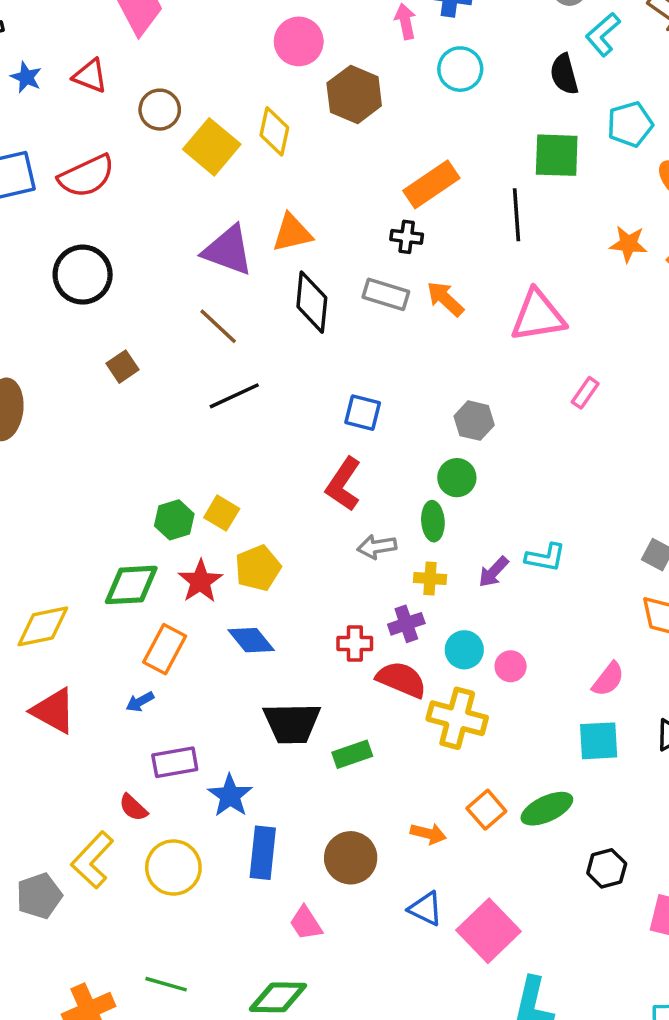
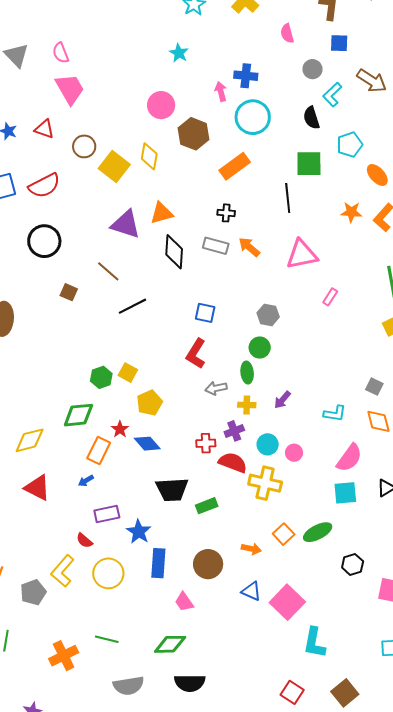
cyan circle: (460, 69) -> (253, 117), size x1.4
orange rectangle: (431, 184) -> (235, 166), moved
brown line: (218, 326) -> (108, 271), moved
brown square: (123, 367) -> (69, 292), turned -30
cyan L-shape: (545, 557) -> (335, 413), moved
red star: (200, 581) -> (120, 429), moved, size x0.7
pink semicircle: (608, 679) -> (349, 458), size x1.4

